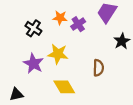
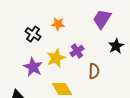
purple cross: (78, 24) -> (77, 51), moved
yellow star: (58, 54) -> (56, 58), turned -30

